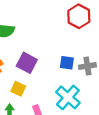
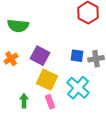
yellow square: (18, 89) -> (47, 80), moved, size x1.5

